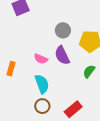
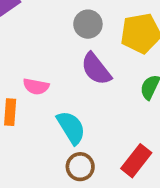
pink semicircle: (41, 59) -> (36, 86), moved

